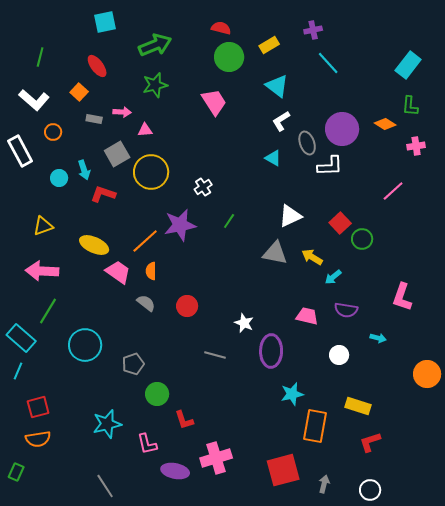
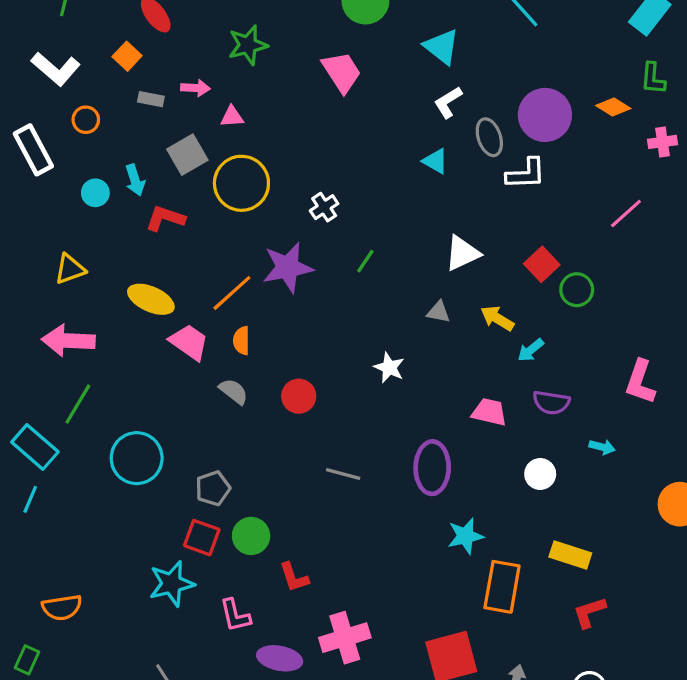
gray triangle: (275, 253) -> (438, 312), size x0.6
white star: (244, 323) -> (389, 368), moved
red square: (38, 407) -> (202, 538), moved, turned 35

